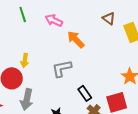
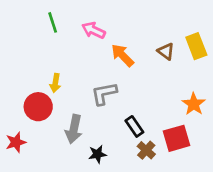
brown triangle: (109, 18) -> (166, 51), moved
gray arrow: (27, 99) -> (74, 129), moved

